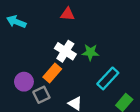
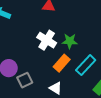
orange rectangle: (52, 73) -> (62, 63), moved

